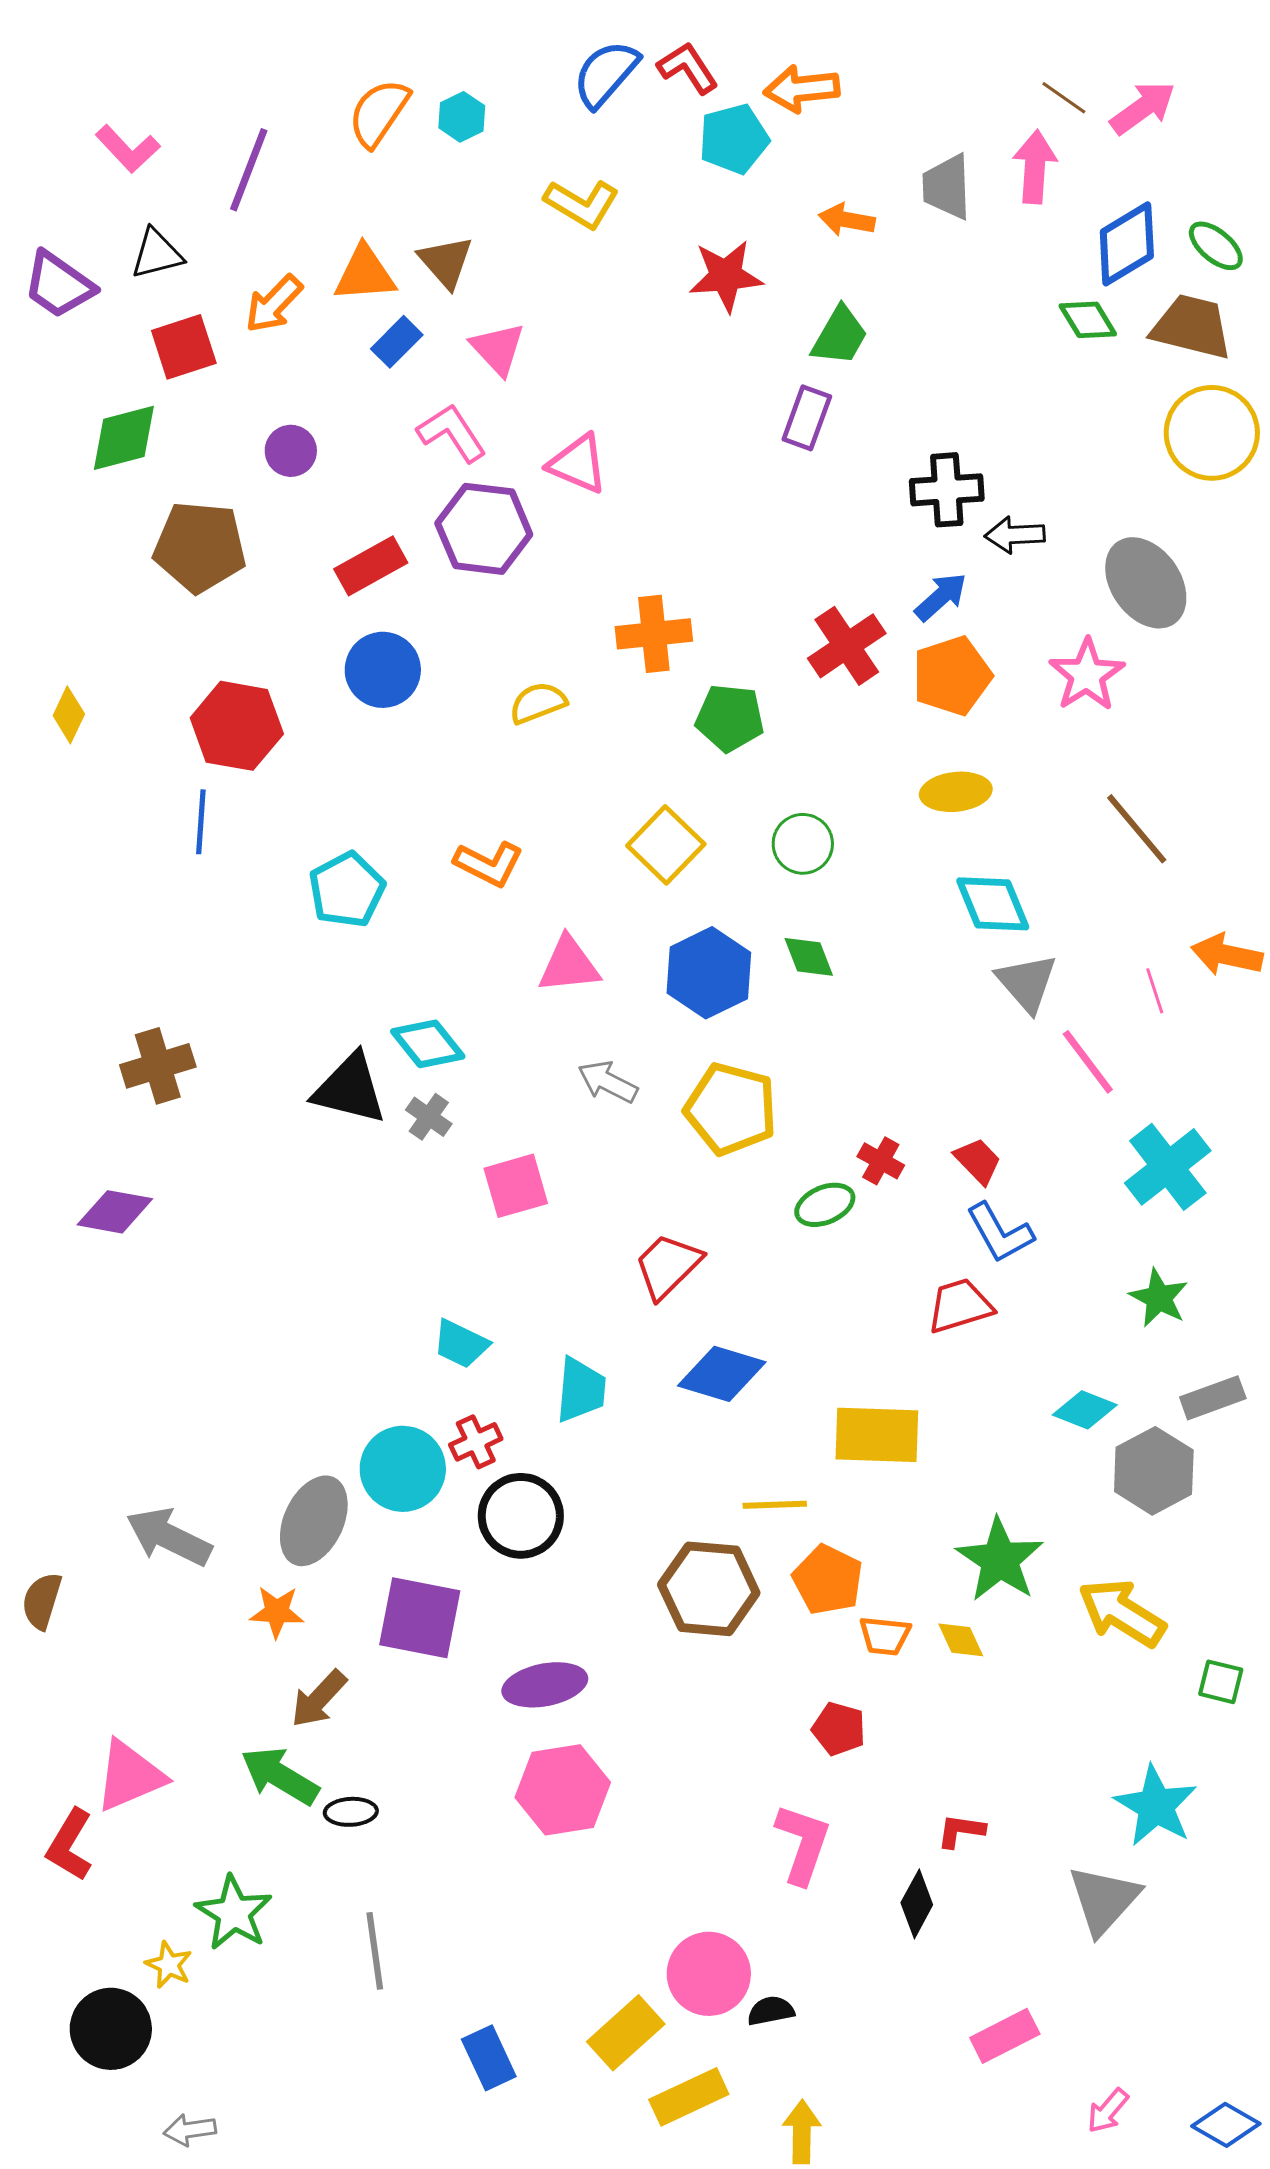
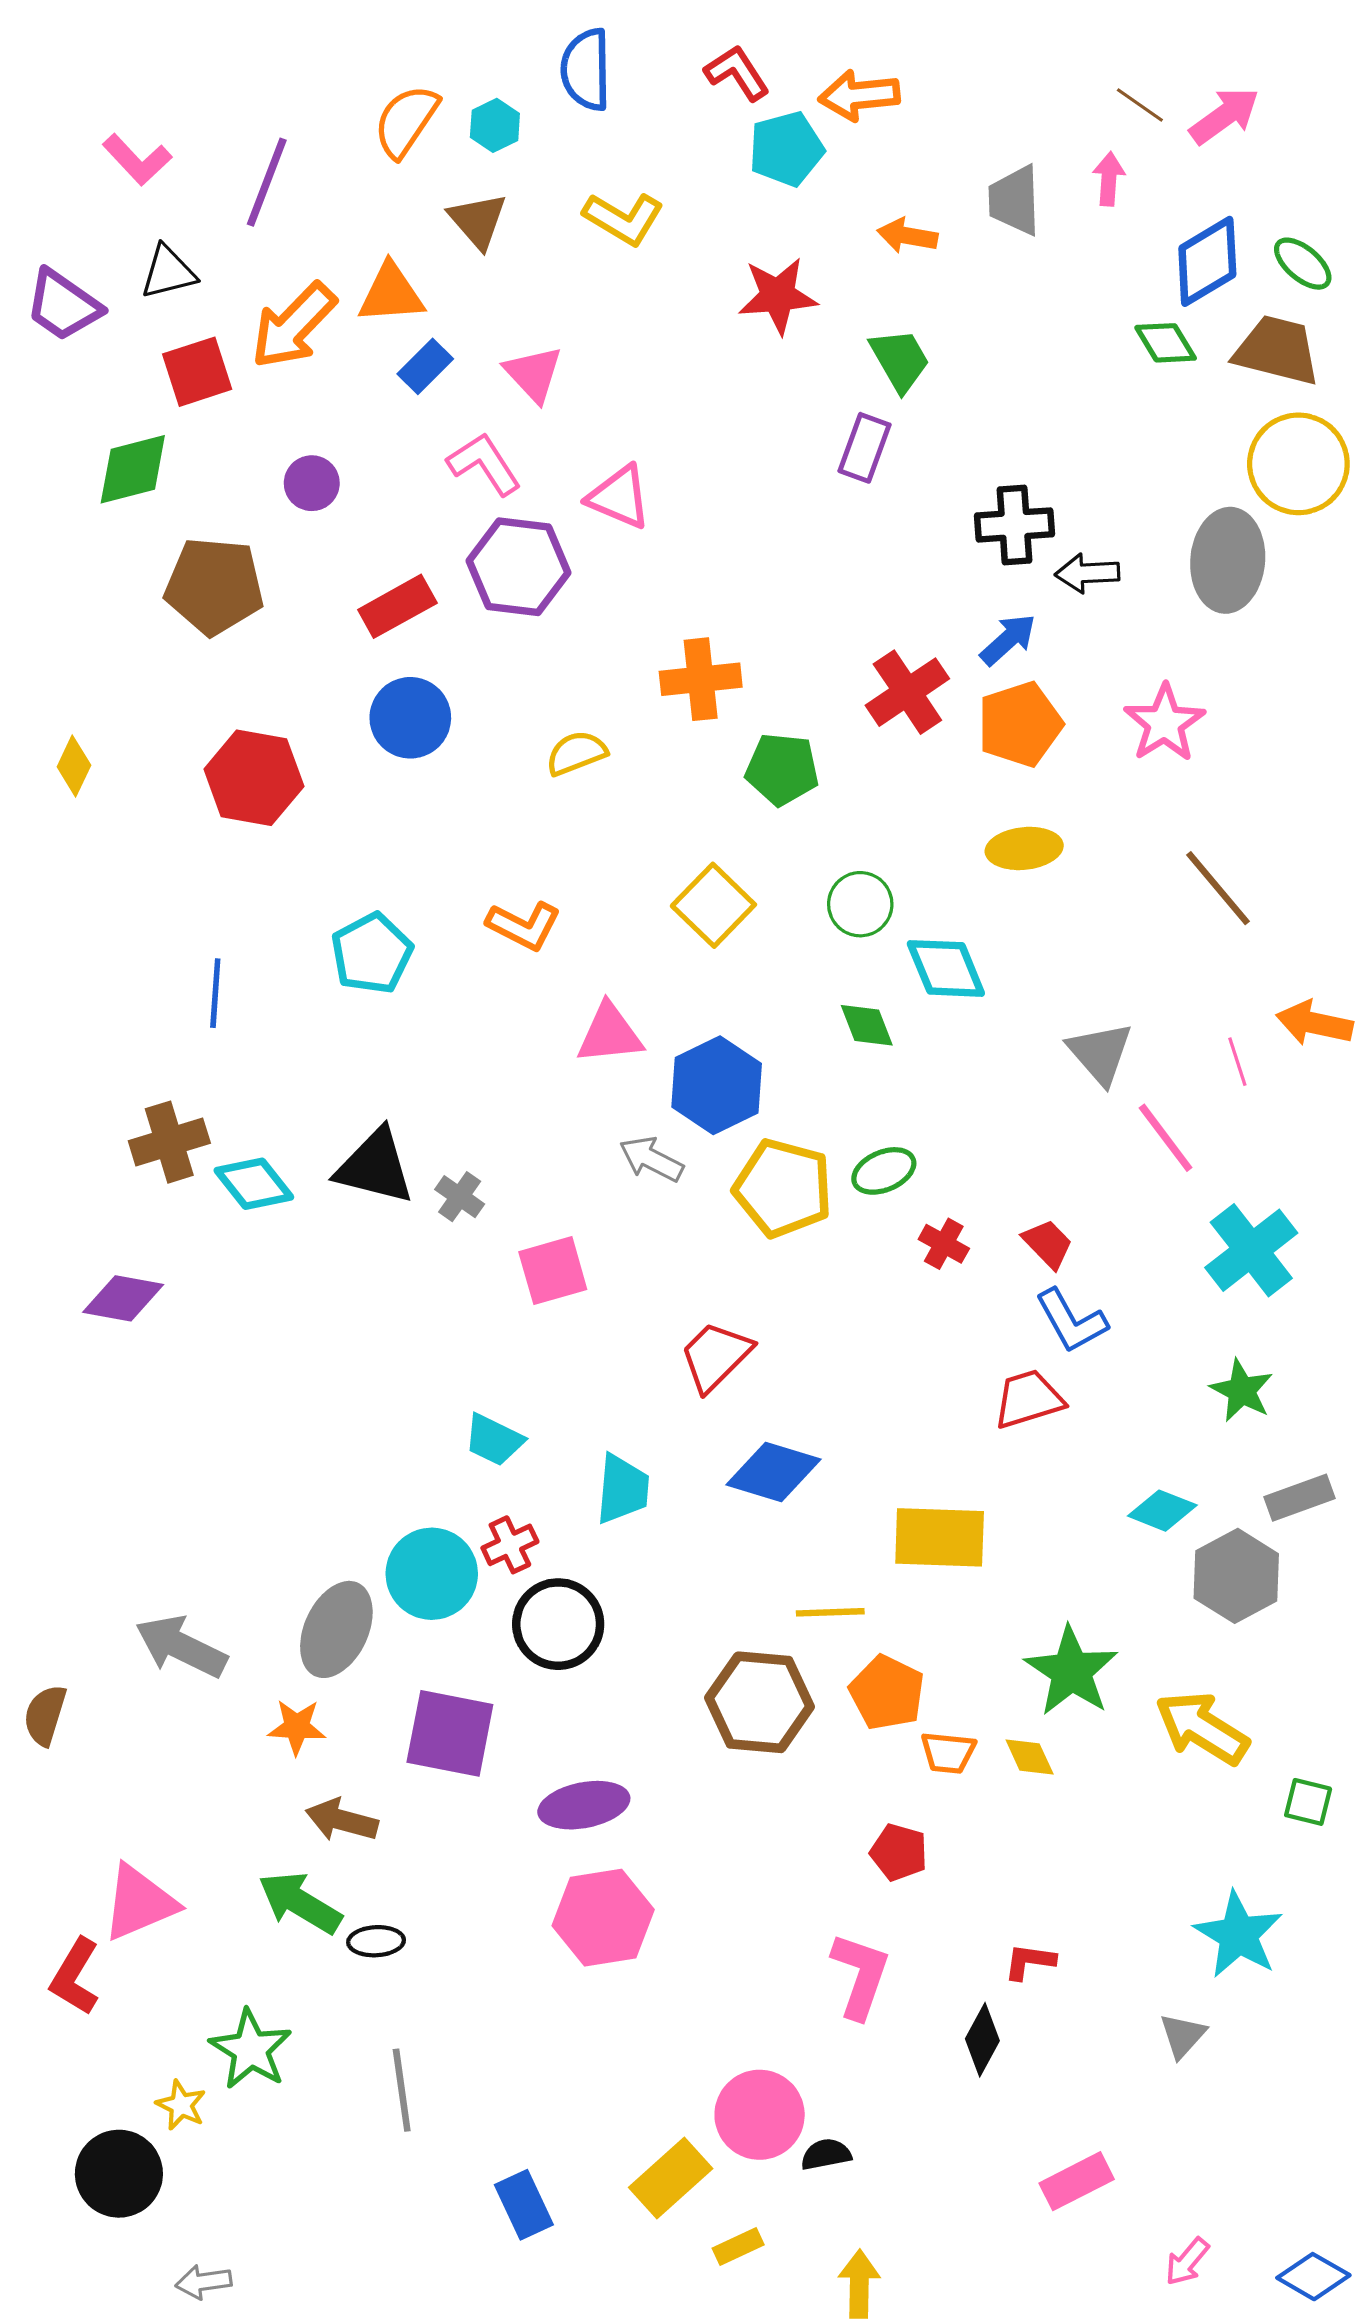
blue semicircle: (606, 74) -> (586, 70), moved, turned -42
pink arrow: (1035, 167) -> (1109, 179), size x0.7
brown triangle: (446, 262) -> (478, 221), moved
orange arrow: (274, 304) -> (294, 326), size x1.4
green trapezoid: (840, 336) -> (900, 360), turned -60
gray ellipse: (1146, 583) -> (1228, 560), moved, turned 40
blue line: (201, 822) -> (215, 993), moved
cyan diamond: (993, 904) -> (946, 968), moved
blue hexagon: (709, 973) -> (717, 1085), moved
cyan diamond: (428, 1044) -> (254, 1184), moved
green ellipse: (825, 1205) -> (884, 1171), moved
brown arrow: (319, 1699) -> (342, 1820), turned 62
gray triangle: (1104, 1900) -> (1183, 2035), size x0.6
yellow rectangle: (689, 2097) -> (738, 2247), size x0.6

